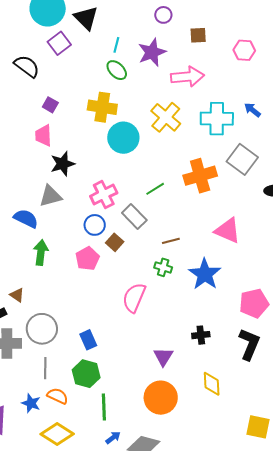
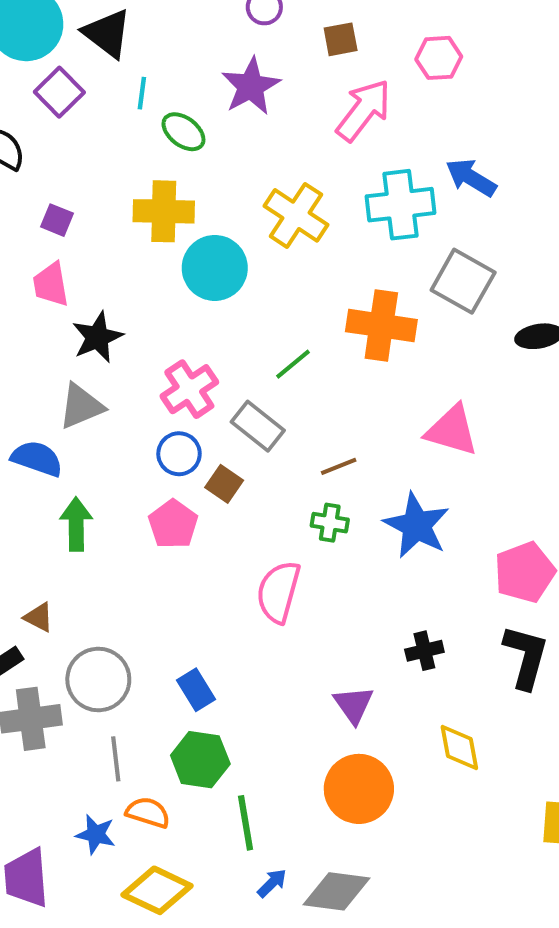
cyan line: (116, 45) -> (142, 93), moved
pink arrow: (187, 77) -> (364, 110), moved, turned -40
blue arrow: (252, 110) -> (471, 178), size x1.4
orange cross: (200, 176) -> (381, 326), turned 32

